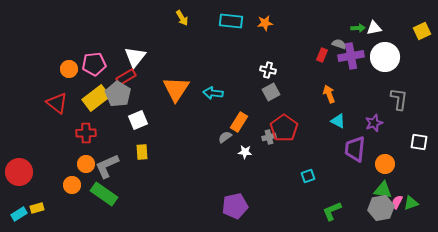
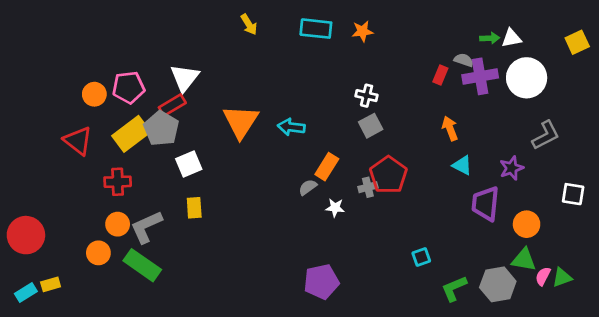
gray L-shape: (399, 99) -> (546, 135), turned 55
cyan square: (308, 176) -> (421, 257), moved
gray hexagon: (381, 208) -> (498, 284), moved

